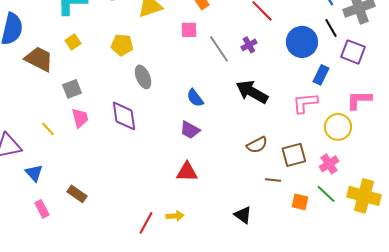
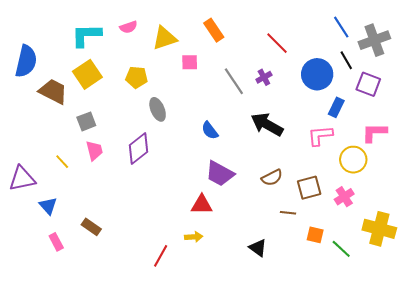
pink square: (189, 30) -> (190, 62), moved
yellow square: (73, 42) -> (87, 74), size x1.8
purple diamond: (124, 116) -> (138, 149), turned 60
purple trapezoid: (190, 130) -> (220, 174), moved, size x1.4
green line: (326, 194) -> (341, 249), moved
yellow arrow: (175, 216) -> (194, 237), moved

